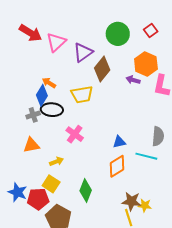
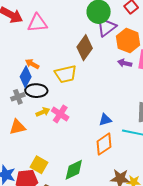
pink triangle: (56, 42) -> (37, 23), turned 40
purple triangle: (83, 52) -> (106, 27), moved
purple arrow: (133, 80) -> (125, 63), moved
yellow arrow: (56, 161) -> (43, 112), moved
green diamond: (86, 190) -> (74, 170), turned 45

